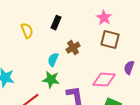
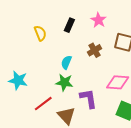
pink star: (104, 18) -> (99, 20), moved
brown cross: (73, 48) -> (95, 50), moved

